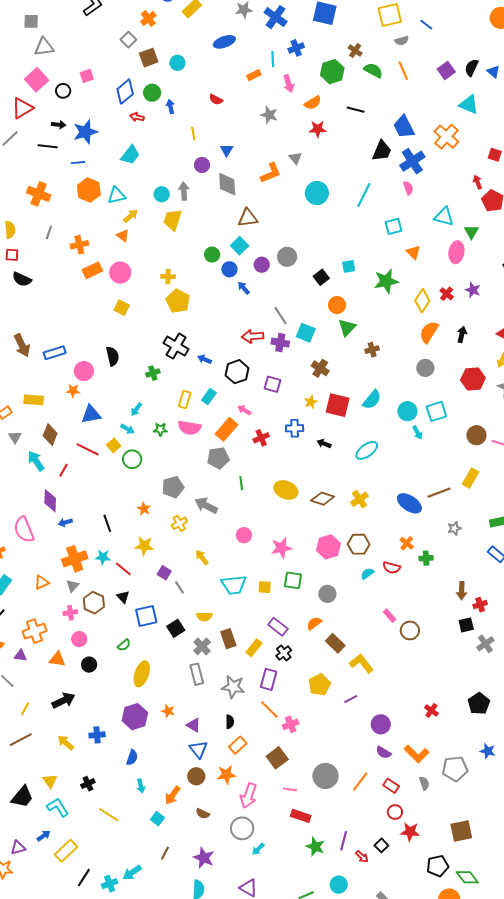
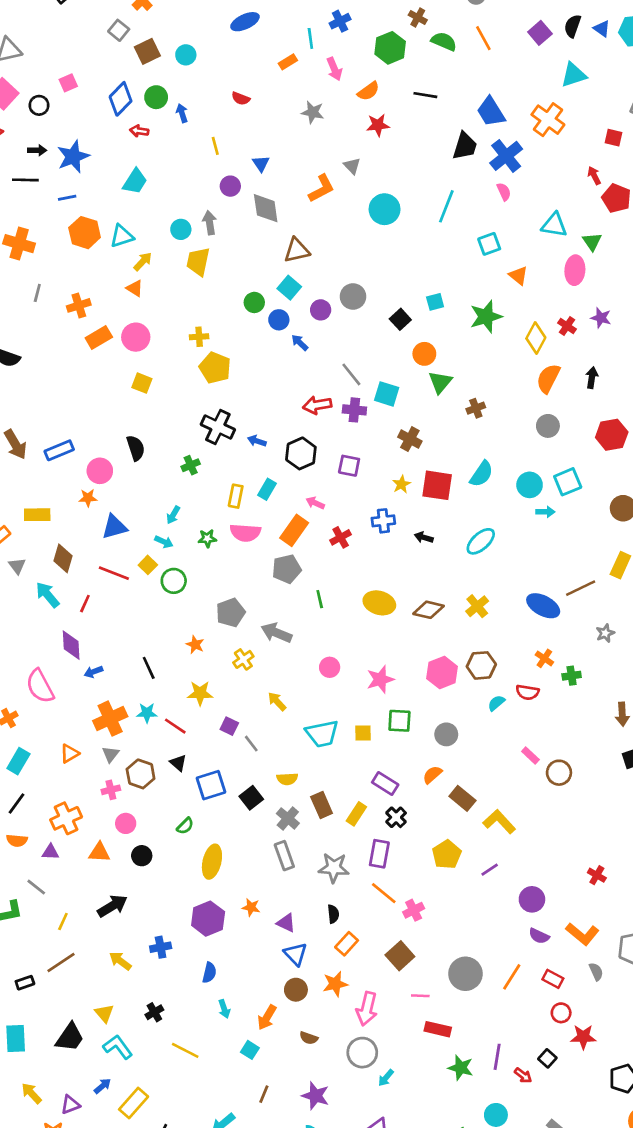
cyan triangle: (469, 105) -> (574, 75), turned -35
cyan arrow: (418, 433) -> (545, 512), turned -56

